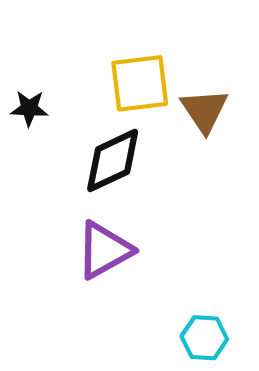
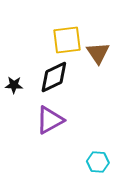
black star: (29, 108) -> (14, 85), moved

